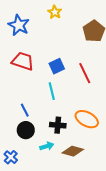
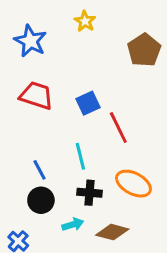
red line: (85, 73) -> (118, 127), moved
cyan line: (52, 91) -> (80, 156), moved

